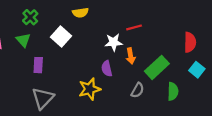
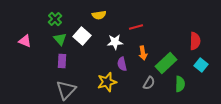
red line: (134, 27) -> (136, 27), moved
green triangle: (23, 40) -> (60, 39), moved
white star: (114, 42) -> (115, 42), moved

